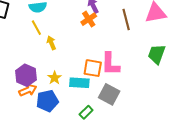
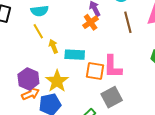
yellow star: (55, 78) -> (57, 81), size x1.6
cyan rectangle: (79, 83) -> (75, 55), moved
gray square: (109, 94) -> (112, 97), turned 35

